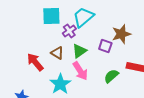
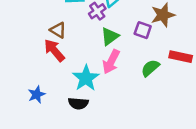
brown triangle: (57, 53) -> (58, 30), moved
pink arrow: (80, 71) -> (111, 62), turned 60

